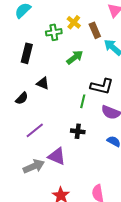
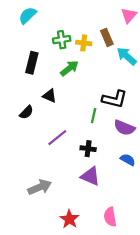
yellow cross: (74, 22) -> (84, 43), moved, turned -32
green arrow: (75, 57) -> (69, 68), moved
purple line: (35, 130) -> (57, 138), moved
purple triangle: (57, 156) -> (90, 176), moved

